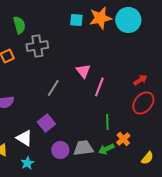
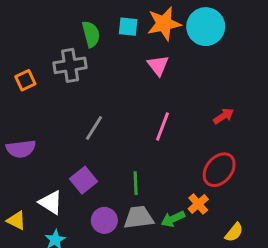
green semicircle: (19, 25) -> (91, 34), moved
pink triangle: (83, 71) -> (158, 65), moved
red ellipse: (143, 103) -> (219, 170), moved
green line: (107, 122) -> (136, 183), moved

